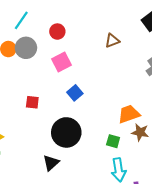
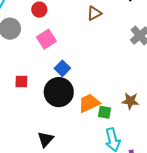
orange trapezoid: (129, 114) -> (89, 103), moved
black circle: (66, 132) -> (59, 92), moved

